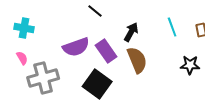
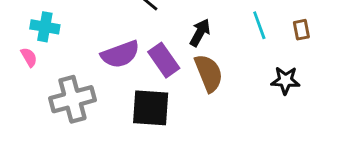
pink semicircle: (22, 58) -> (29, 57), moved
black square: (97, 84) -> (151, 108), turned -32

